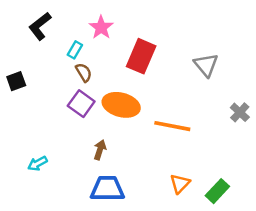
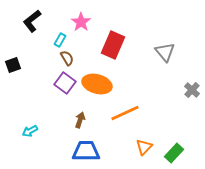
orange line: (172, 126) -> (125, 113), moved, turned -36

